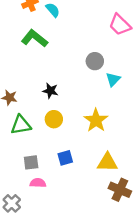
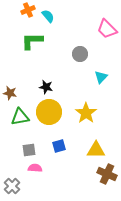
green L-shape: (34, 38) -> (32, 41), turned -40
gray circle: (95, 61) -> (80, 54), moved
yellow circle: (54, 119) -> (49, 112), size x1.6

